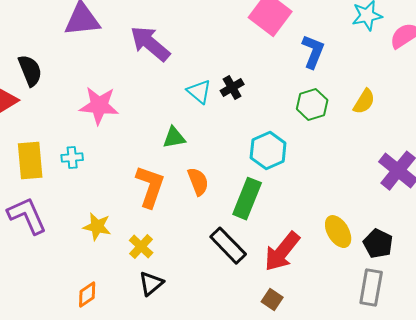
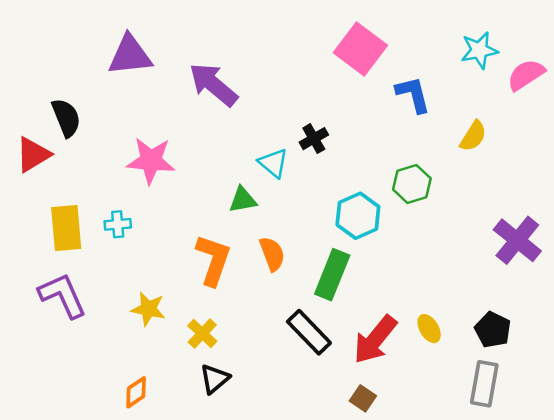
blue L-shape: (313, 52) -> (413, 94), turned -36
cyan triangle: (199, 92) -> (273, 163), moved
yellow semicircle: (364, 102) -> (473, 136), moved
green hexagon: (312, 105) -> (412, 184), moved
yellow ellipse: (338, 232) -> (429, 329), moved, size x0.7

